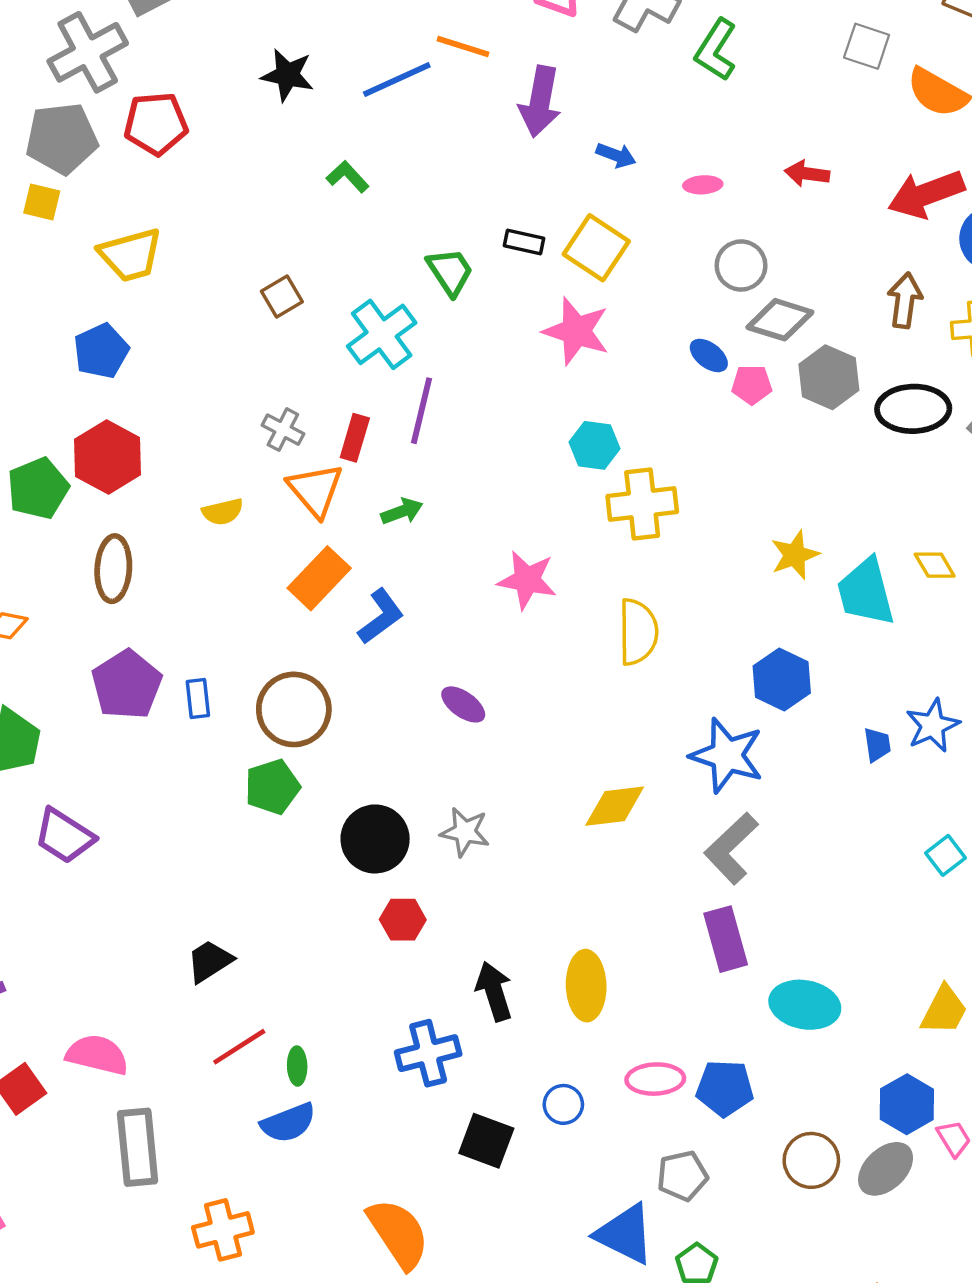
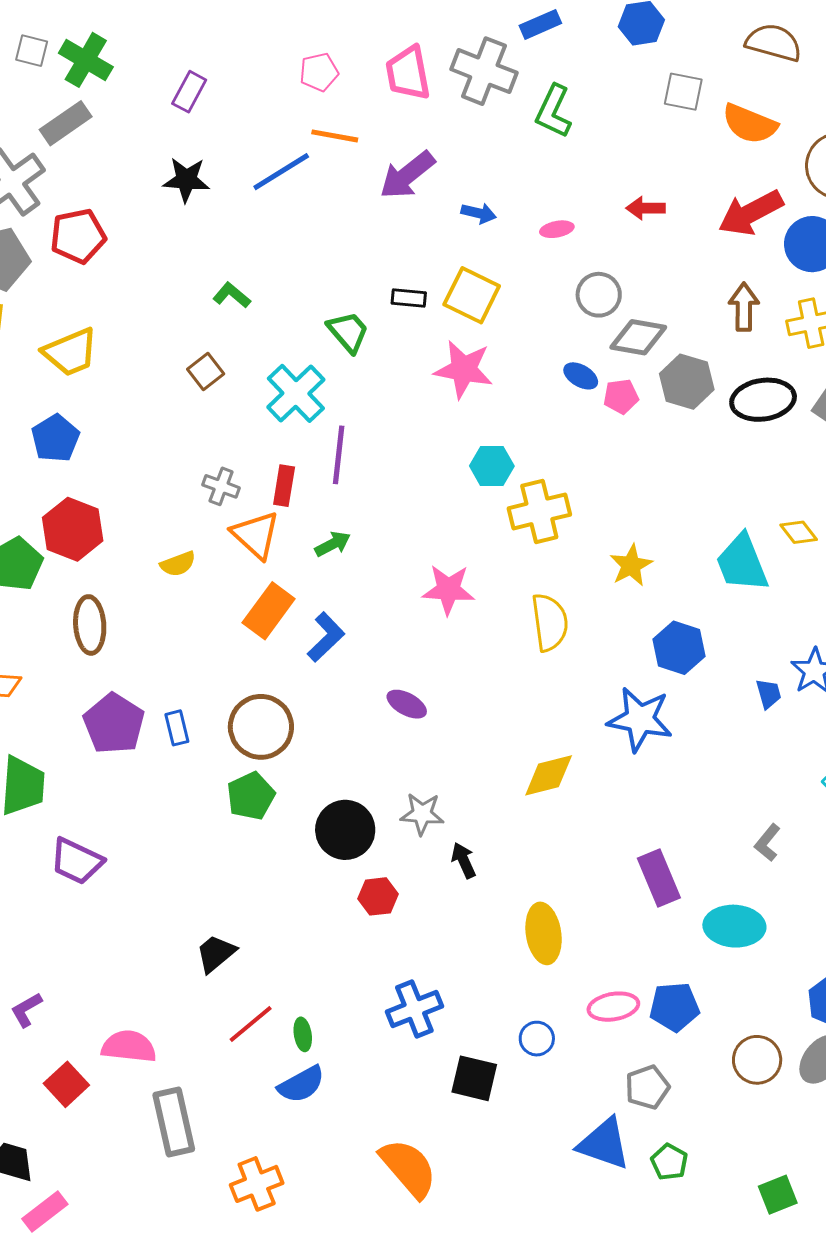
purple arrow: (540, 102) -> (407, 175), turned 48
green L-shape: (348, 177) -> (232, 295), moved
yellow star: (795, 555) -> (631, 565), moved
gray L-shape: (731, 848) -> (767, 843), moved, size x0.6
black arrow: (494, 991) -> (464, 860), moved, size x0.7

